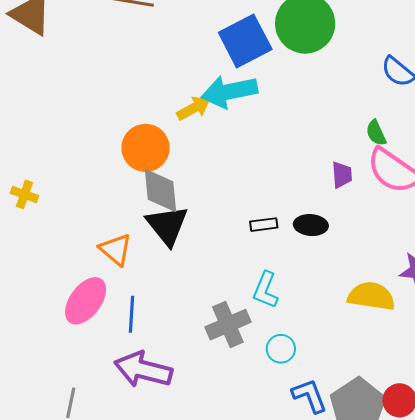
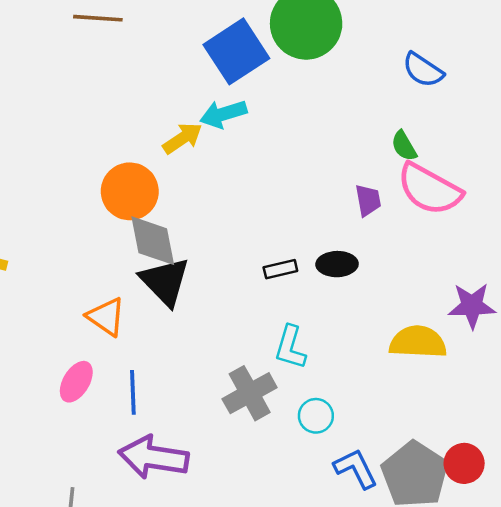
cyan arrow: (229, 92) -> (223, 114), size x0.7
pink ellipse: (86, 301) -> (76, 382), size x0.7

